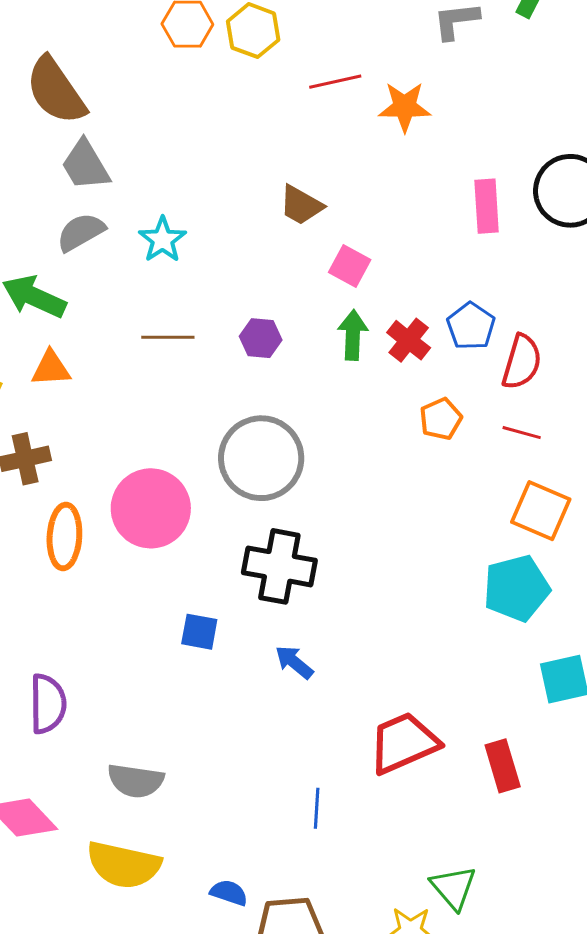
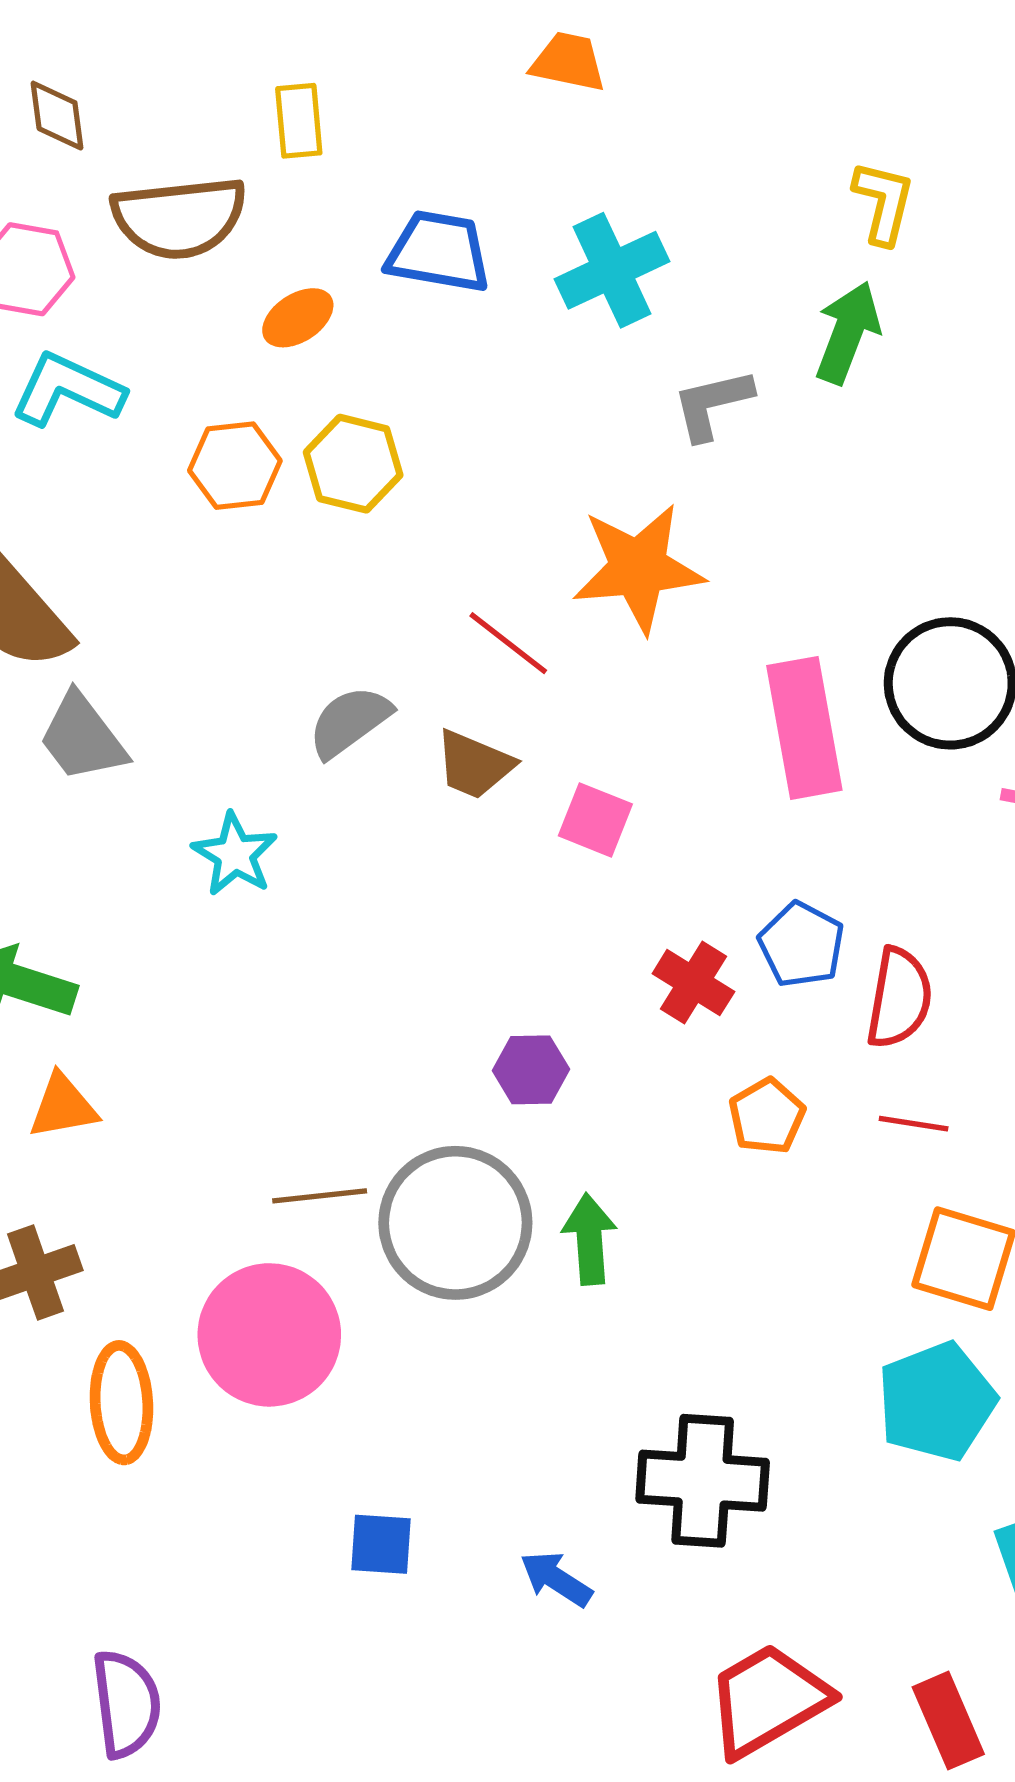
red line: (335, 82) -> (508, 643), moved, turned 57
orange star: (405, 107) -> (638, 568), size x1.4
pink rectangle: (487, 206) -> (804, 728), size x1.4
gray semicircle: (81, 232) -> (350, 722), moved
pink square: (350, 266) -> (595, 820), moved
green arrow: (353, 335) -> (590, 1239), moved
brown line: (168, 337) -> (320, 1196), moved
purple hexagon: (261, 338) -> (531, 1070), moved
black cross: (279, 566) -> (703, 1481), moved

